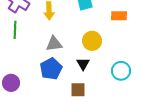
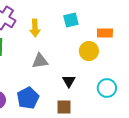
yellow circle: (92, 41) -> (89, 51), moved
blue pentagon: (51, 69) -> (28, 98), moved

